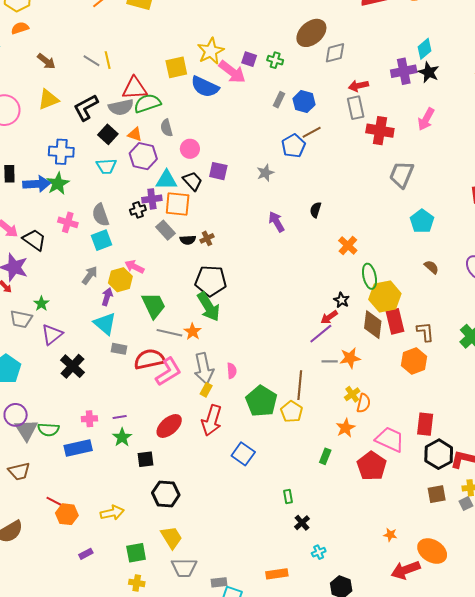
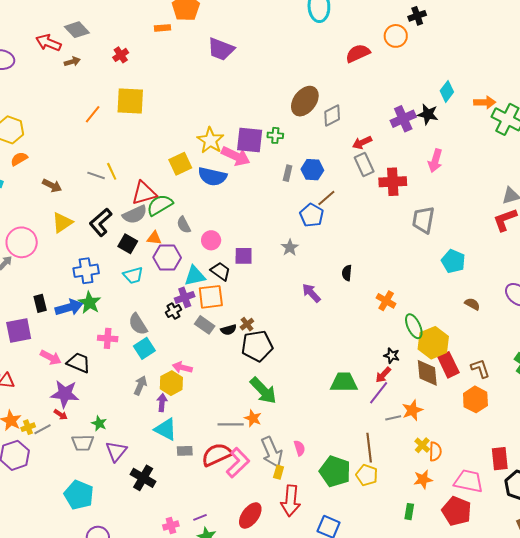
cyan diamond: (425, 49) -> (447, 91), moved
purple square: (249, 59) -> (250, 140), size x1.8
black pentagon: (211, 281) -> (257, 346), moved
green trapezoid: (154, 305) -> (344, 382), moved, turned -52
orange star: (346, 428) -> (423, 479), turned 30

